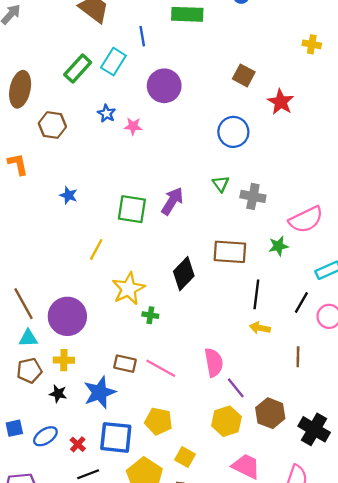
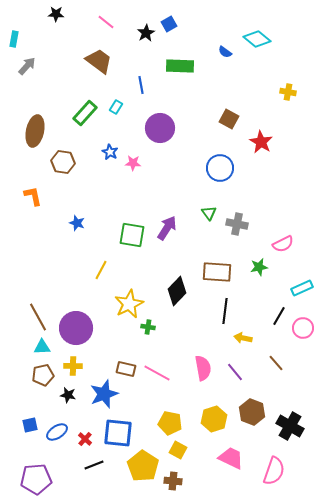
cyan rectangle: (113, 62) -> (116, 107), size x0.6
pink semicircle: (306, 220) -> (283, 244), size x0.7
black line: (256, 294) -> (225, 311), moved
brown line: (298, 357) -> (276, 363), turned -42
purple line: (236, 388) -> (235, 372), moved
yellow pentagon: (158, 421) -> (170, 423), moved

